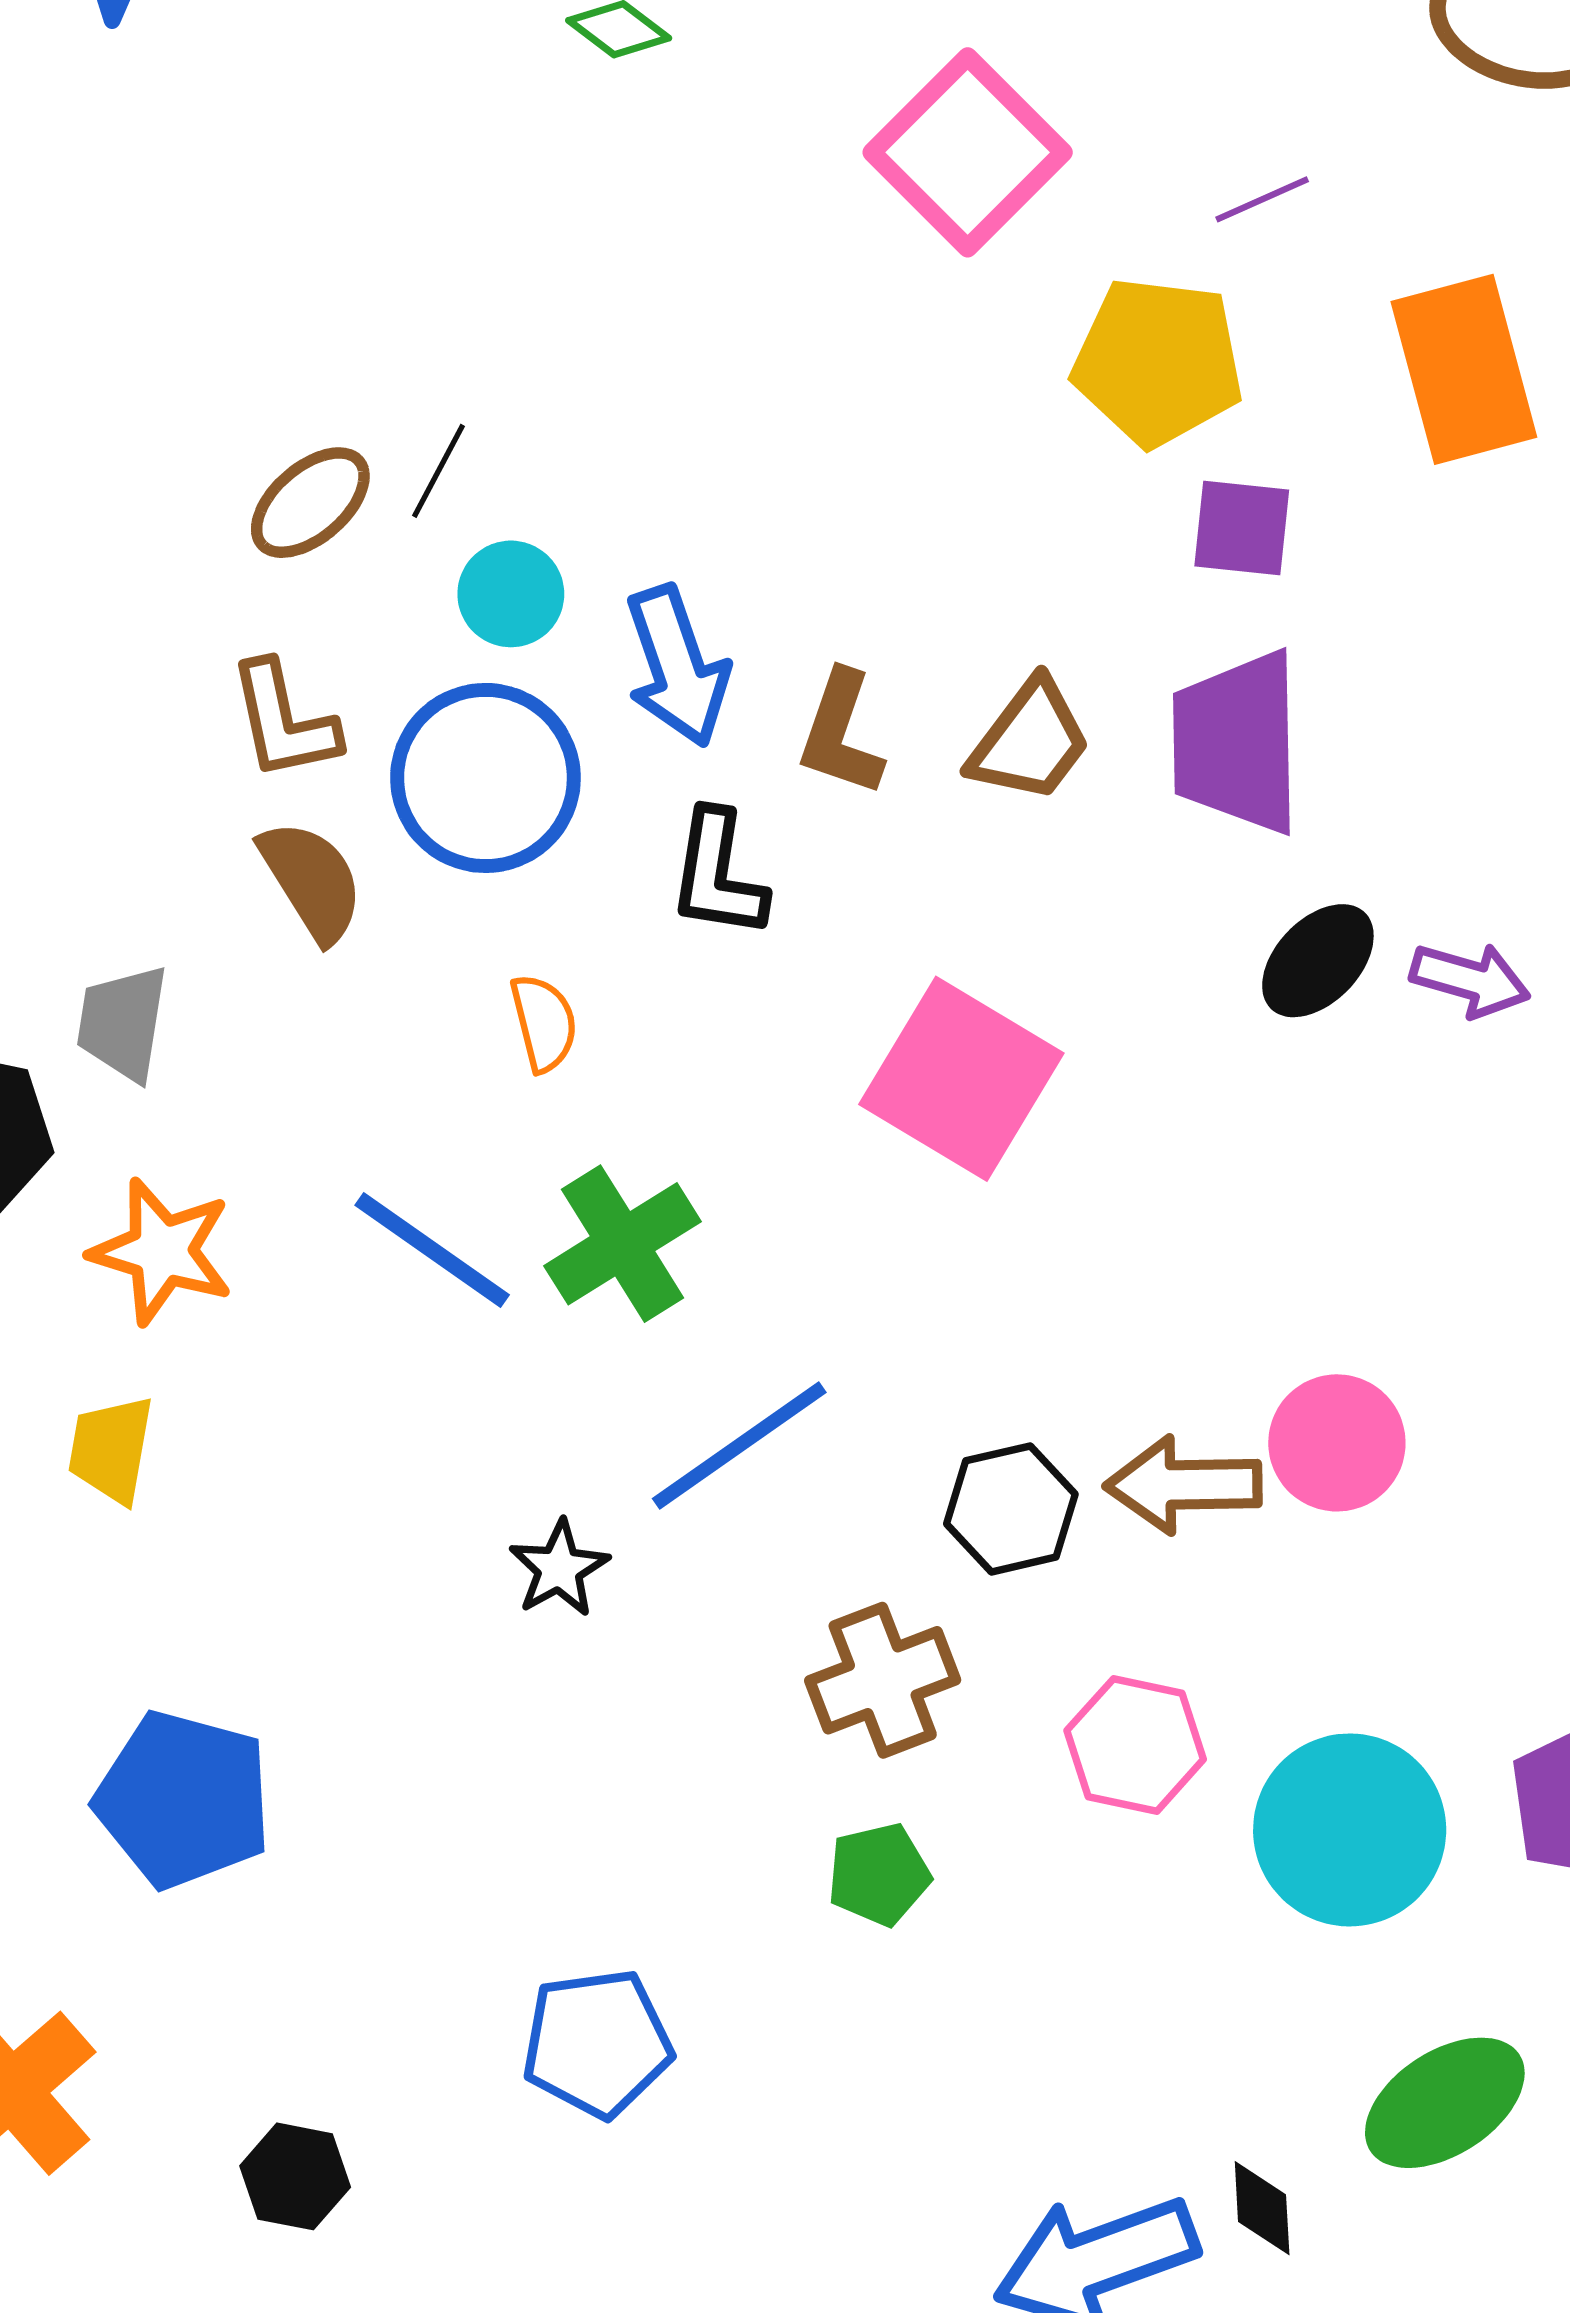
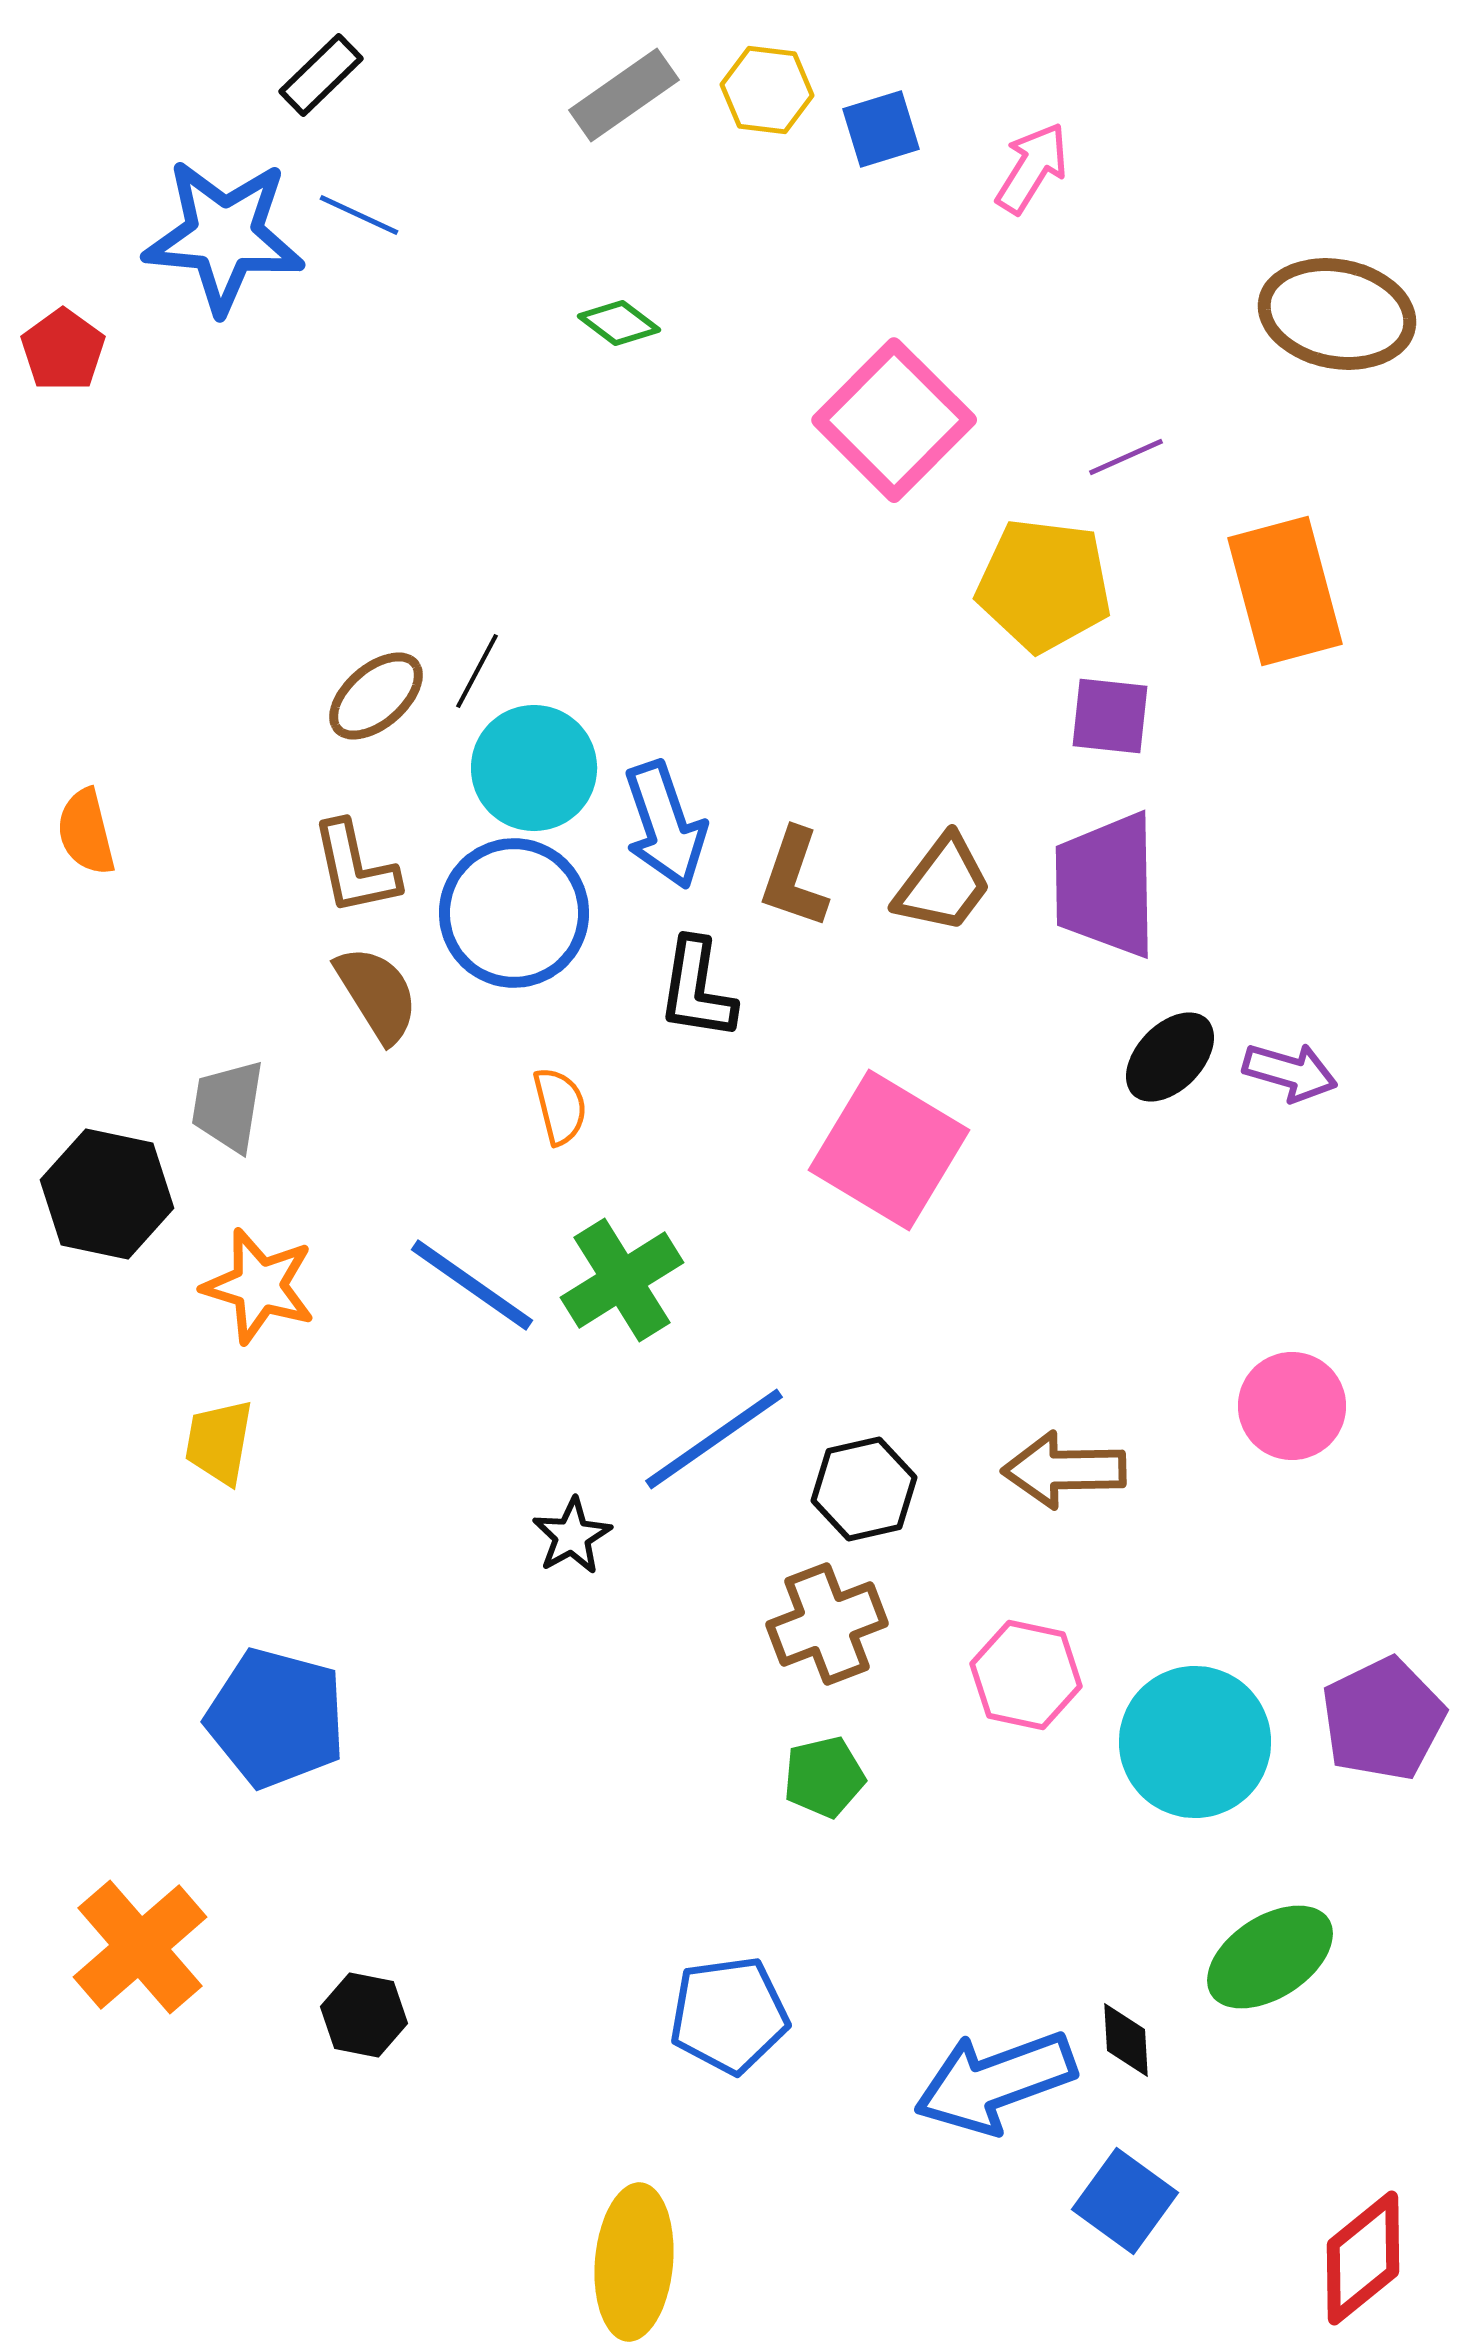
cyan circle: (511, 594) -> (534, 768), size x1.5
pink circle: (1337, 1443) -> (1292, 1406), moved
black hexagon: (1011, 1509) -> (864, 1489), moved
blue pentagon: (597, 2043) -> (729, 2015), moved

